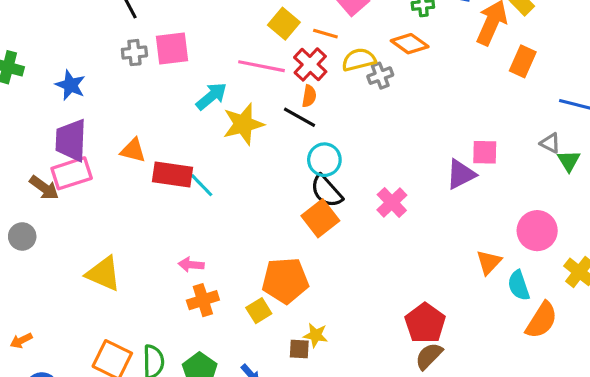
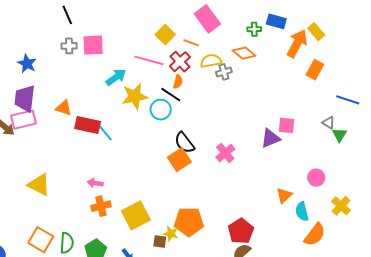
cyan circle: (324, 160) -> (161, 110), moved
pink circle: (537, 231) -> (316, 178), size x0.7
orange pentagon: (285, 280) -> (189, 222), moved
yellow square: (259, 311) -> (136, 215), size x1.8

